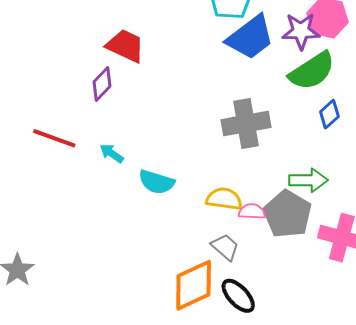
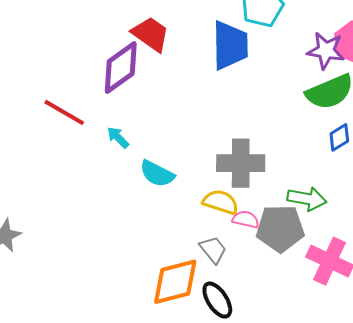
blue trapezoid: (250, 37) -> (230, 45), moved, turned -64
purple diamond: (102, 84) -> (121, 67), size x1.6
gray cross: (246, 124) -> (241, 163), moved
gray pentagon: (287, 214) -> (280, 228), turned 30

